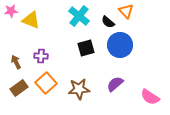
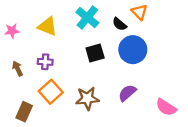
pink star: (11, 11) -> (12, 31), moved
yellow triangle: (31, 20) -> (47, 26), moved
brown rectangle: (19, 88) -> (24, 112), moved, turned -30

